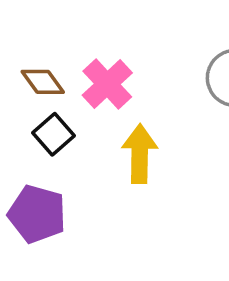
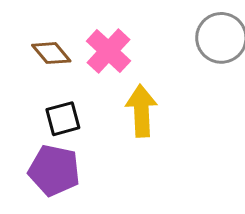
black square: (53, 134) -> (63, 119), moved, turned 30

